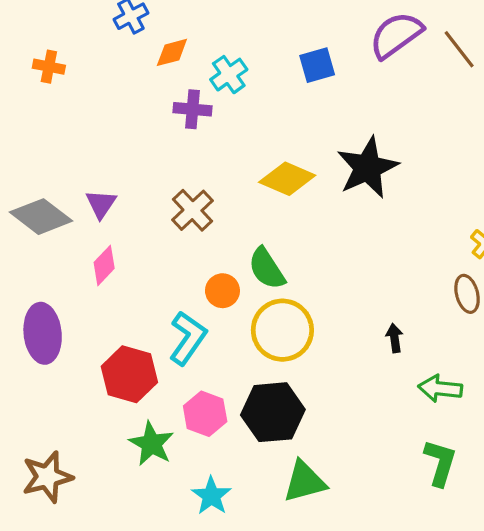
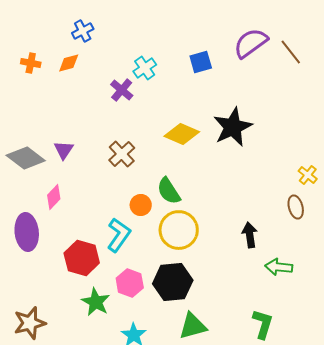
orange diamond: (172, 52) -> (69, 63), moved
purple cross: (192, 109) -> (122, 90), turned 35
pink diamond: (104, 265) -> (54, 197), moved
black arrow: (394, 338) -> (250, 235), size x1.4
green L-shape: (440, 463) -> (263, 324), moved

